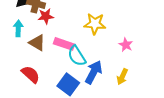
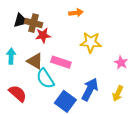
cyan arrow: (18, 28) -> (11, 56), moved
cyan semicircle: (77, 56) -> (45, 79), moved
red semicircle: (31, 74) -> (18, 93), moved

